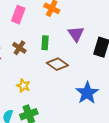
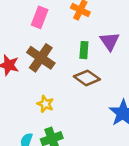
green rectangle: (45, 43) -> (84, 50), moved
brown cross: (19, 48) -> (41, 58), size x1.6

